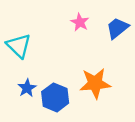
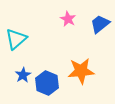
cyan triangle: (19, 46) -> (16, 39), turned 35

